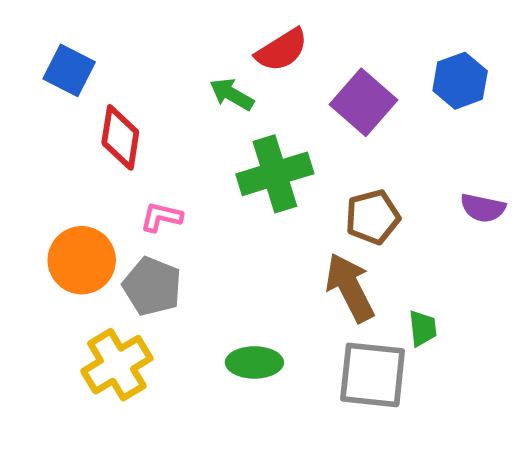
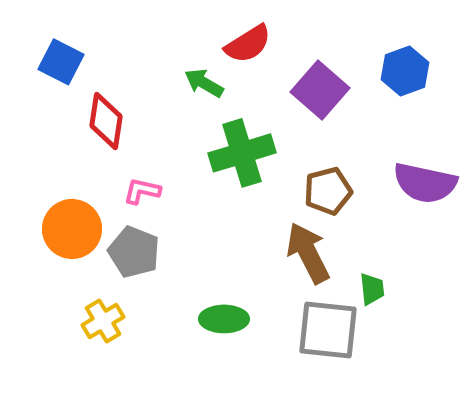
purple semicircle: (483, 208) -> (425, 183), size x1.6
yellow cross: (117, 365) -> (103, 321), size x0.7

